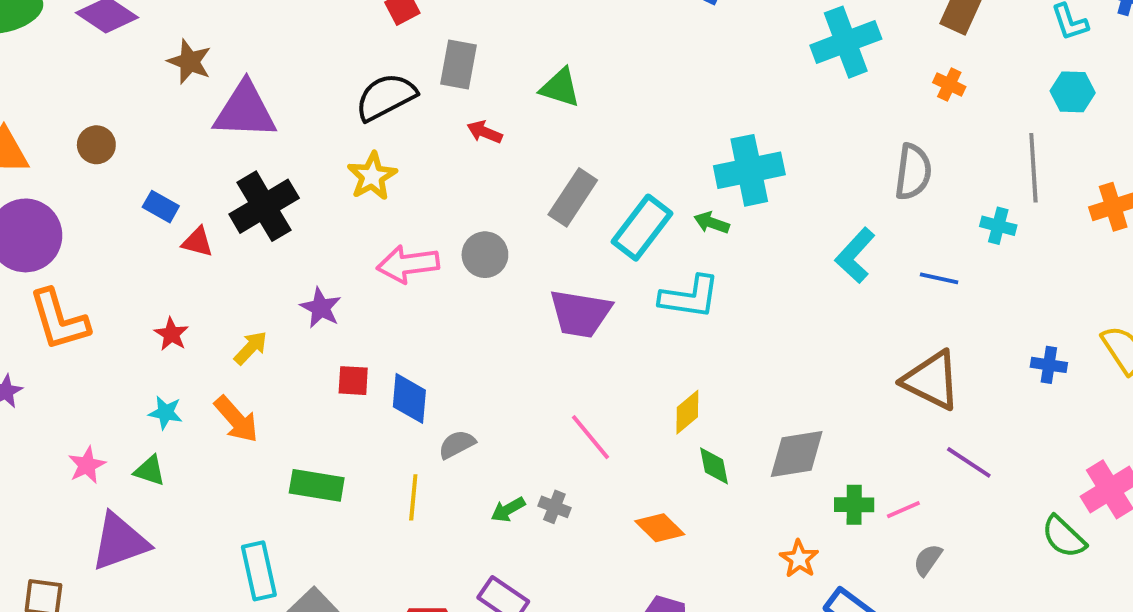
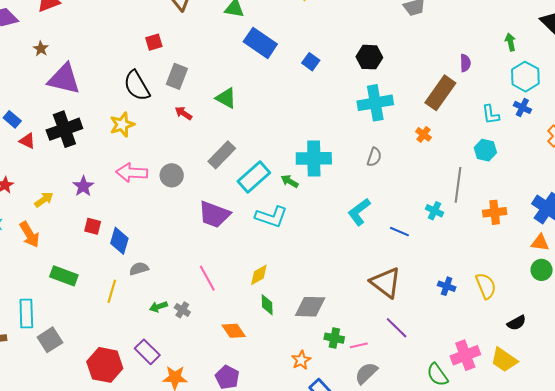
brown star: (189, 62) -> (41, 49), size x0.7
black semicircle: (386, 97) -> (137, 86), turned -104
gray semicircle: (913, 172) -> (374, 157), moved, size x0.7
gray semicircle: (928, 560) -> (366, 373), size x1.4

